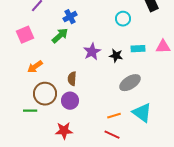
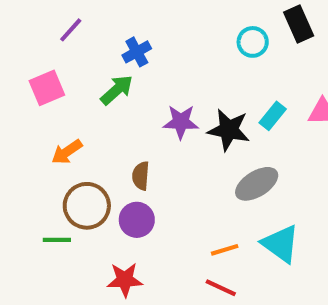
cyan circle: (123, 19) -> (253, 42), moved
cyan rectangle: (138, 49) -> (273, 116), turned -48
purple star: (92, 52) -> (181, 122), turned 30
black star: (116, 56) -> (229, 130), size x1.5

